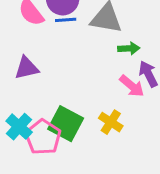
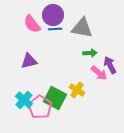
green arrow: (129, 48) -> (90, 53), moved
yellow cross: (111, 122) -> (77, 90), moved

